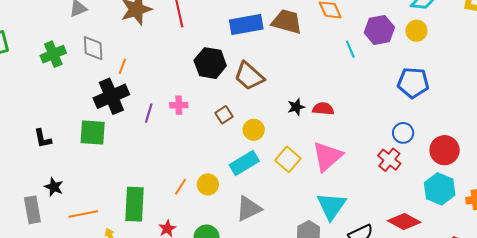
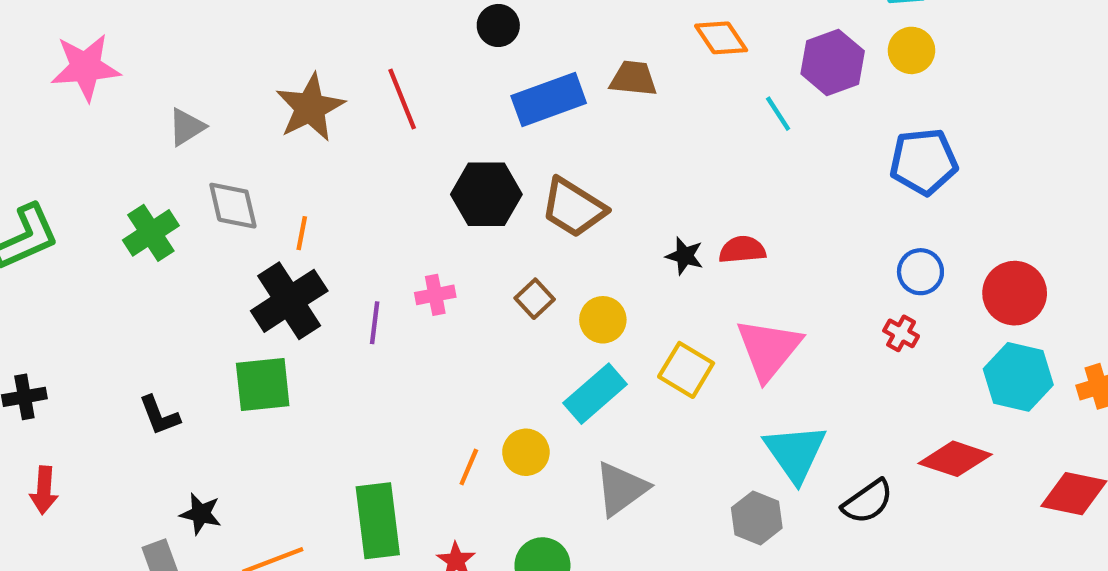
brown trapezoid: (287, 22) -> (633, 79), size x0.7
black star: (296, 107) -> (685, 256), turned -30
red cross: (389, 160) -> (901, 333), size x0.7

